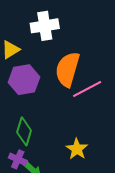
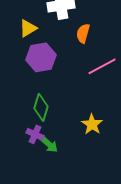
orange semicircle: (67, 69) -> (83, 33), moved, size x0.6

